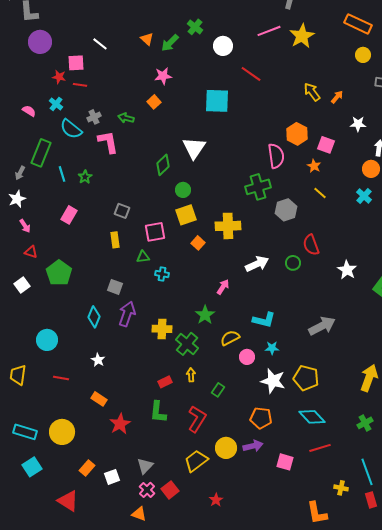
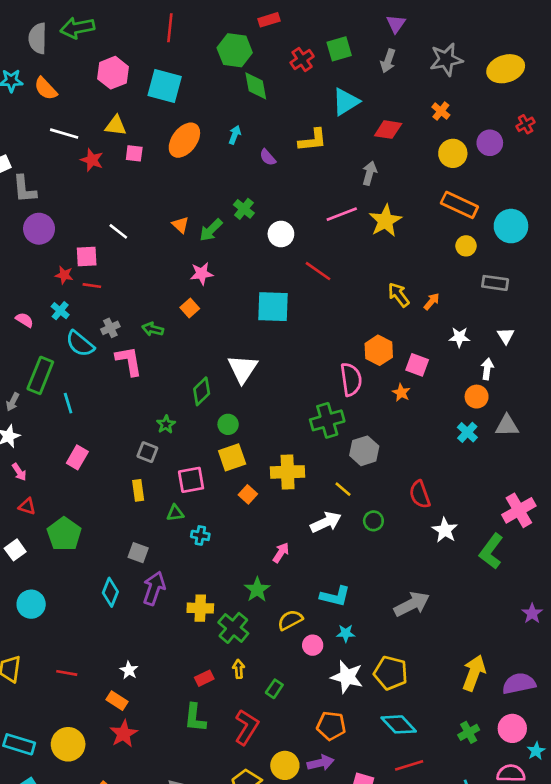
green star: (85, 177) -> (166, 424), moved
yellow line: (320, 193) -> (343, 489), moved
red semicircle: (311, 245) -> (420, 494), moved
cyan circle: (47, 340) -> (31, 604), moved
white star: (98, 360) -> (129, 670), moved
red star: (120, 424) -> (124, 734), moved

